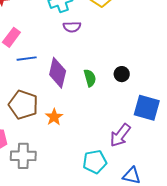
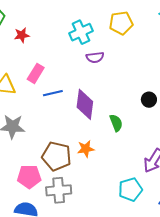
green semicircle: (90, 78) -> (116, 123), moved
brown pentagon: (23, 105) -> (56, 156), moved
orange star: (54, 117) -> (86, 149), turned 30

